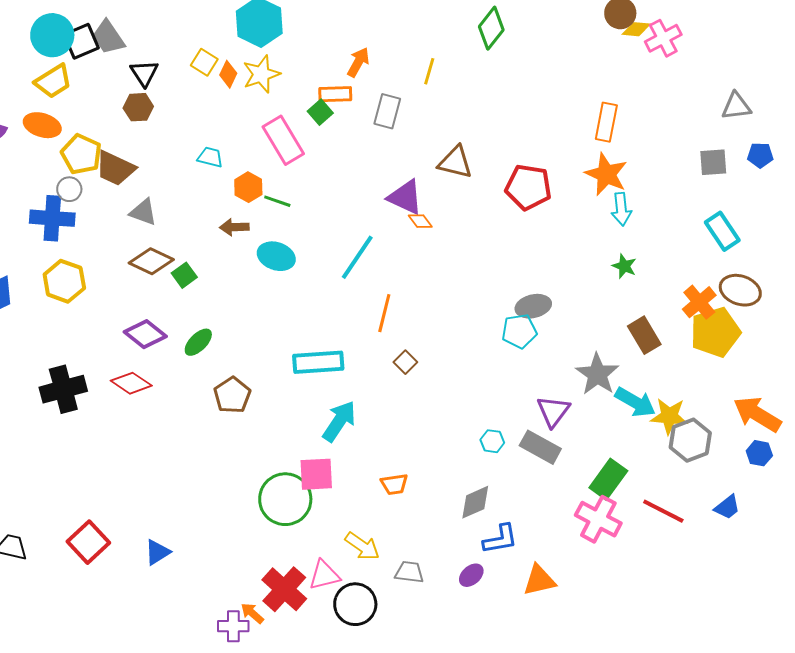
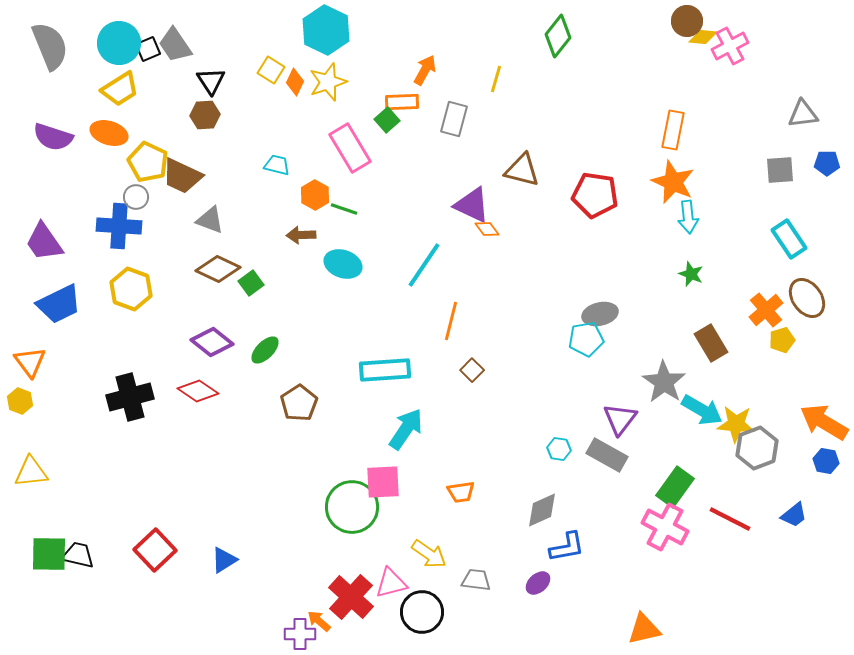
black square: (81, 41) -> (148, 49), size x0.7
brown ellipse: (740, 290) -> (807, 298), turned 36
yellow pentagon: (715, 332) -> (782, 340), size x0.5
orange triangle: (539, 580) -> (644, 629), moved

